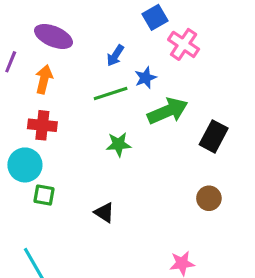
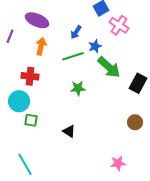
orange arrow: (44, 79) -> (41, 46), moved
green arrow: (168, 111) -> (109, 67), turned 65

